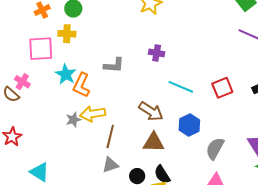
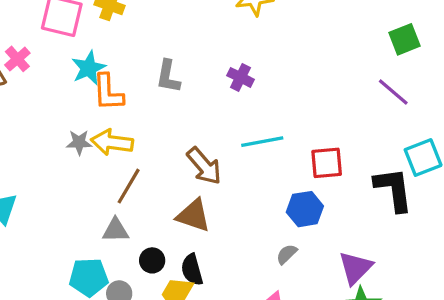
gray L-shape: (114, 65) -> (168, 77), turned 80
orange L-shape: (81, 85) -> (108, 92), turned -45
cyan line: (181, 87) -> (262, 142), turned -50
blue hexagon: (189, 125) -> (305, 209), moved
gray semicircle: (215, 149) -> (287, 254), size x0.6

